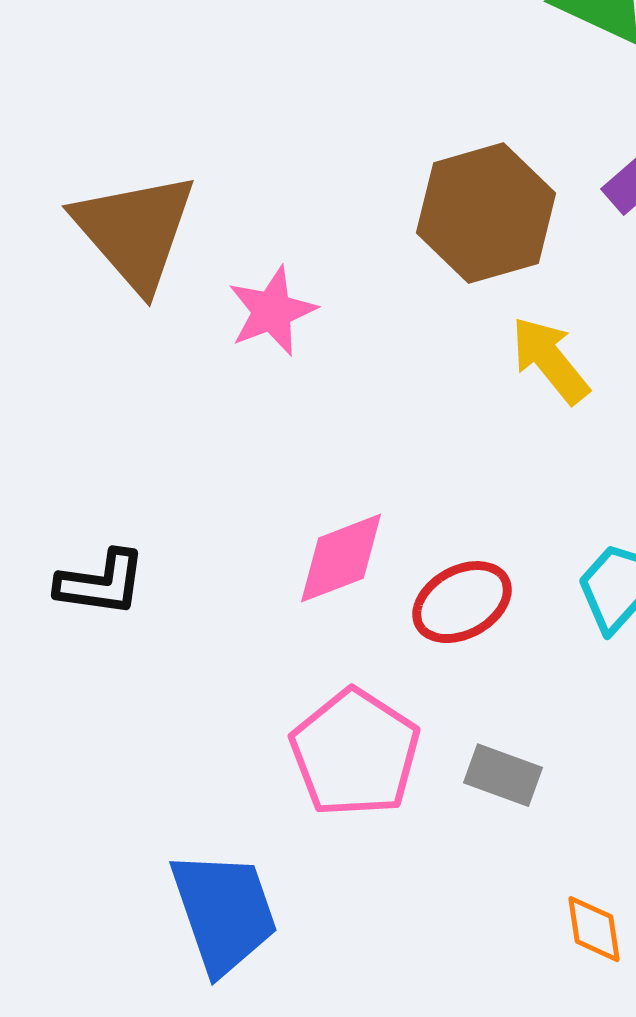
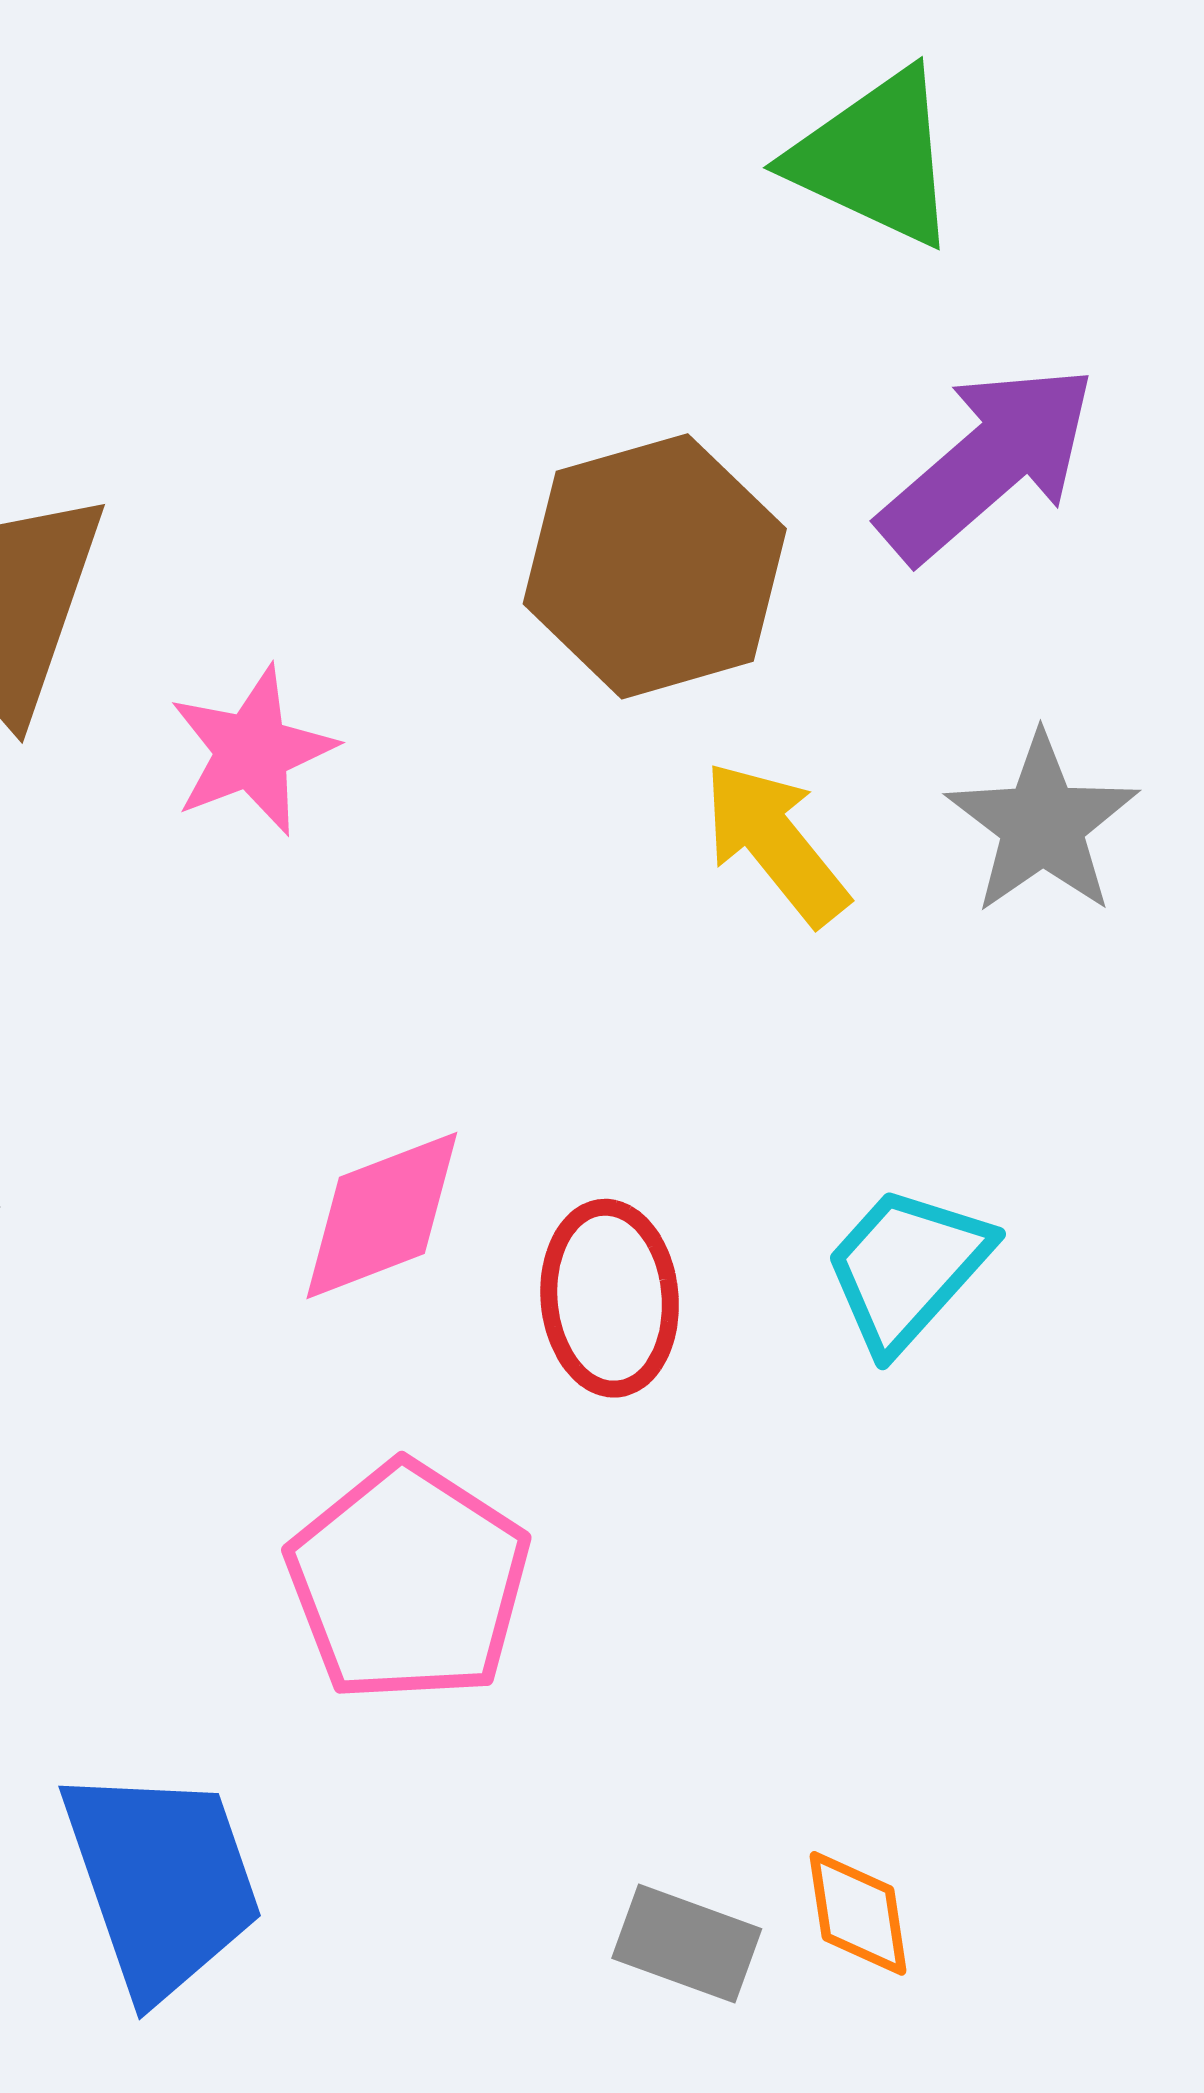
red ellipse: (462, 602) -> (610, 1298), turned -66
gray rectangle: (503, 775) -> (687, 1943), moved

